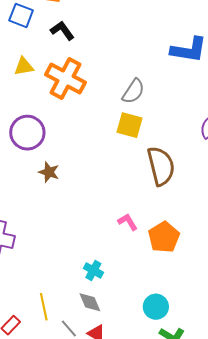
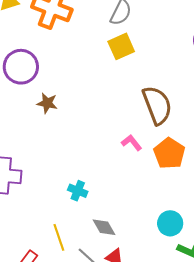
yellow square: (129, 125) -> (121, 46), turned -32
brown semicircle: (161, 166) -> (157, 105), moved
cyan cross: (93, 270) -> (78, 191), moved

